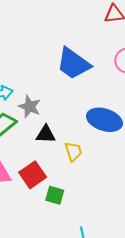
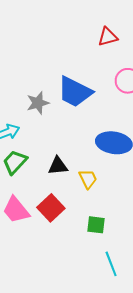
gray star: (30, 107) -> (38, 103), moved, turned -30
green square: (55, 195) -> (96, 225), moved

